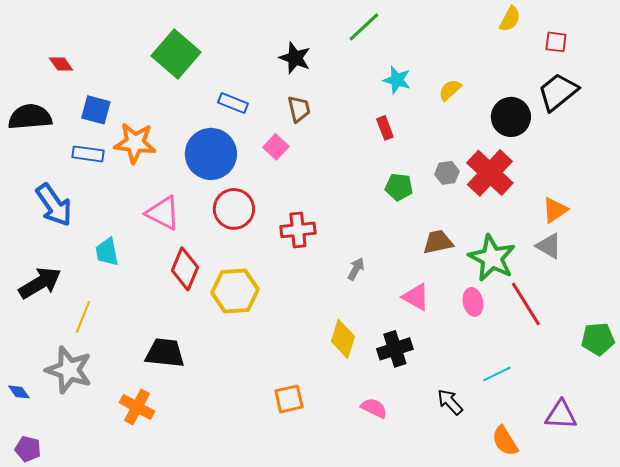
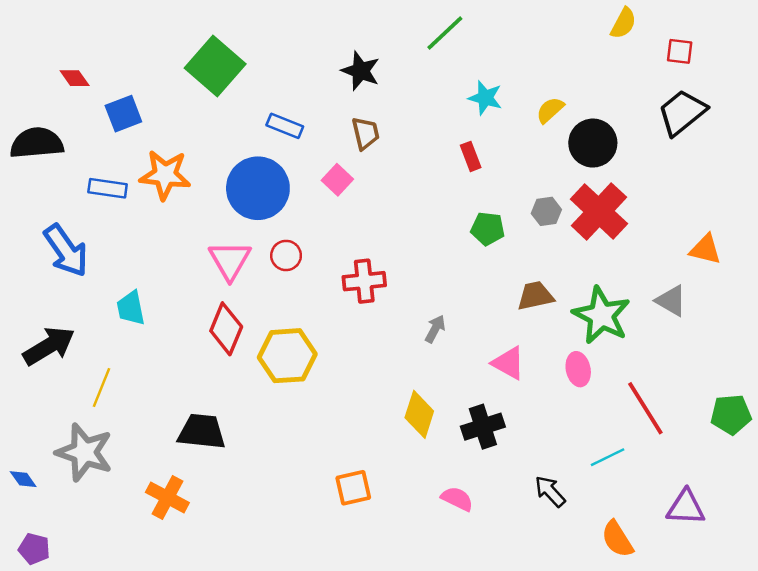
blue square: (96, 110) -> (123, 114), moved, turned -36
black circle: (511, 117) -> (593, 143), moved
red circle: (234, 209) -> (286, 255), size x0.6
orange triangle: (555, 210) -> (705, 249), moved, turned 48
pink triangle: (163, 213) -> (230, 260), moved, turned 33
red line: (526, 304) -> (645, 408), moved

